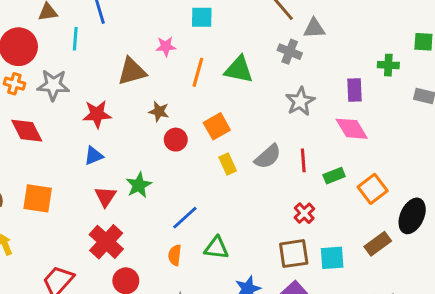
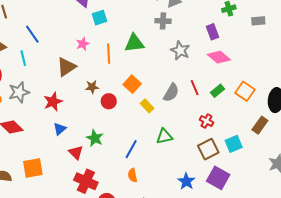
green triangle: (216, 248) -> (164, 136), moved

